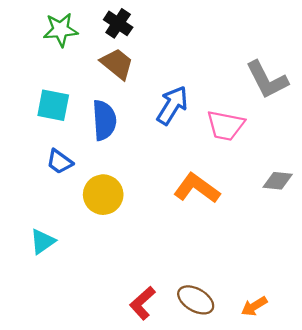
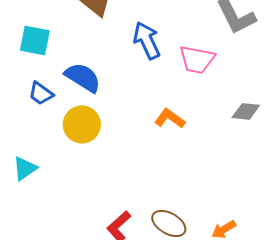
blue arrow: (172, 105) -> (147, 40), turned -57
blue semicircle: (104, 120) -> (83, 77), moved, turned -54
orange L-shape: (197, 188) -> (170, 118), size x0.7

